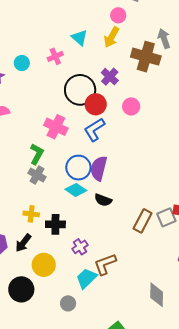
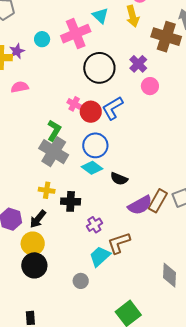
yellow arrow: (112, 37) -> (133, 16), turned -45
pink cross: (55, 56) -> (76, 34), size x1.8
purple cross: (110, 77) -> (138, 64), moved
red circle: (96, 104) -> (91, 112), moved
pink cross: (56, 127) -> (74, 104), size x0.6
purple semicircle: (99, 168) -> (140, 205), moved, turned -135
gray cross: (37, 175) -> (54, 152), size x1.6
yellow circle: (44, 265) -> (33, 244), moved

